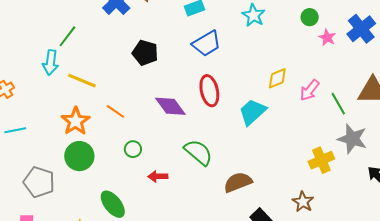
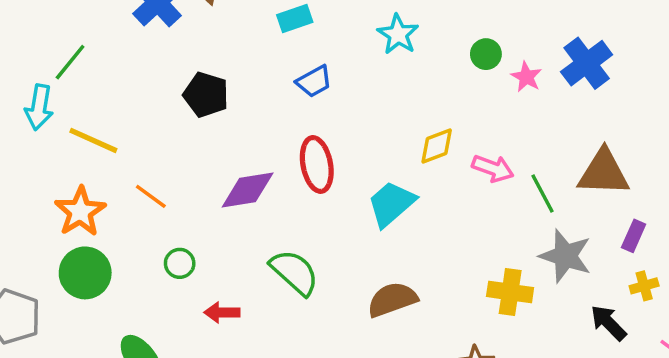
green circle: (310, 17) -> (486, 54), moved
blue trapezoid: (207, 44) -> (314, 81), size x0.7
pink arrow: (310, 90) -> (493, 168), turned -110
purple diamond: (170, 106) -> (248, 190), turned -64
yellow cross: (321, 160) -> (510, 292), turned 30
brown semicircle: (238, 182) -> (392, 300), moved

